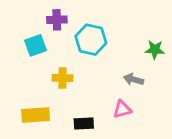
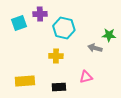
cyan square: (36, 45) -> (19, 23), moved
yellow cross: (62, 78) -> (56, 56), moved
gray arrow: (134, 79) -> (95, 48), moved

